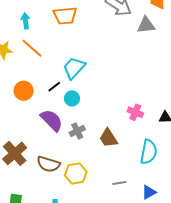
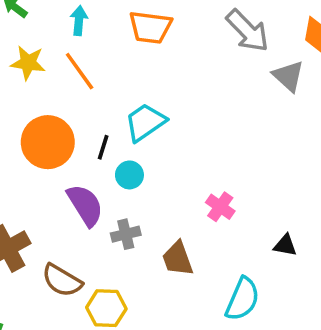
gray triangle: (146, 25) -> (288, 76), turned 36
black line: (54, 87) -> (103, 147), turned -48
orange circle: (24, 91) -> (48, 142), size x1.5
pink cross: (135, 112) -> (220, 207), moved

